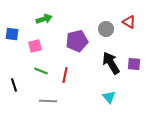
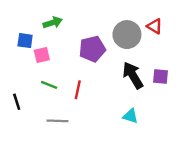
gray circle: (106, 29) -> (127, 35), size x1.5
blue square: (12, 34) -> (25, 41), moved
cyan triangle: (109, 97) -> (131, 116), turned -32

